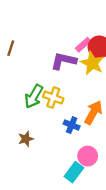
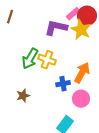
blue cross: (72, 125) -> (63, 84), turned -32
pink circle: (88, 156) -> (81, 99), moved

